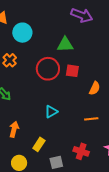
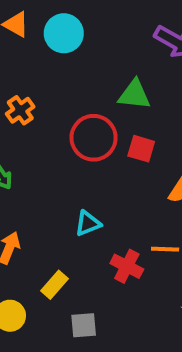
cyan circle: (22, 33) -> (64, 33), moved
red cross: (81, 151) -> (127, 266), moved

